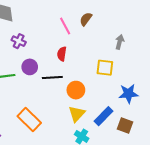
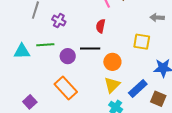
purple cross: (19, 41) -> (59, 21), moved
gray arrow: (120, 42) -> (157, 18), turned -104
purple circle: (30, 67) -> (68, 56), moved

